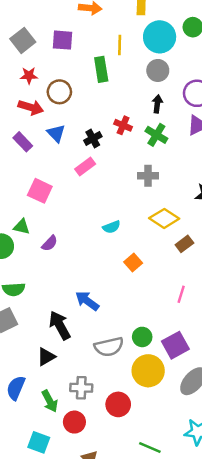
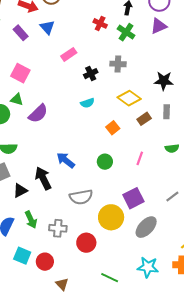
black cross: (93, 139) -> (91, 74), moved
pink square: (40, 191) -> (20, 73), moved
purple semicircle: (50, 243) -> (38, 114), size x1.5
orange square: (133, 263) -> (113, 128), moved
green circle: (142, 337) -> (105, 162), moved
black triangle: (46, 357) -> (20, 191), moved
green arrow: (50, 401) -> (31, 220), moved
red circle: (74, 422) -> (45, 262), moved
cyan square: (39, 442) -> (22, 256), moved

